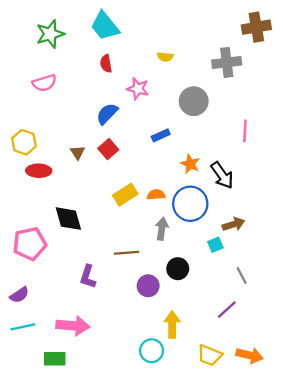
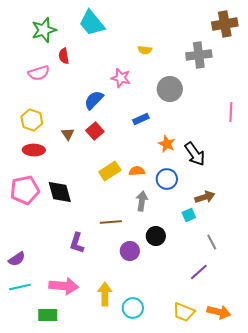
red semicircle: (106, 64) -> (64, 56), moved
pink line: (245, 131) -> (231, 112), moved
yellow hexagon: (24, 142) -> (32, 120), moved
blue circle: (190, 204) -> (167, 179), size x0.7
pink pentagon: (30, 244) -> (25, 190), moved
yellow arrow: (172, 325) -> (105, 294), moved

